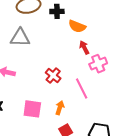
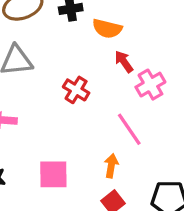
red cross: (53, 75) -> (76, 90), moved
orange arrow: (60, 108) -> (111, 166), moved

